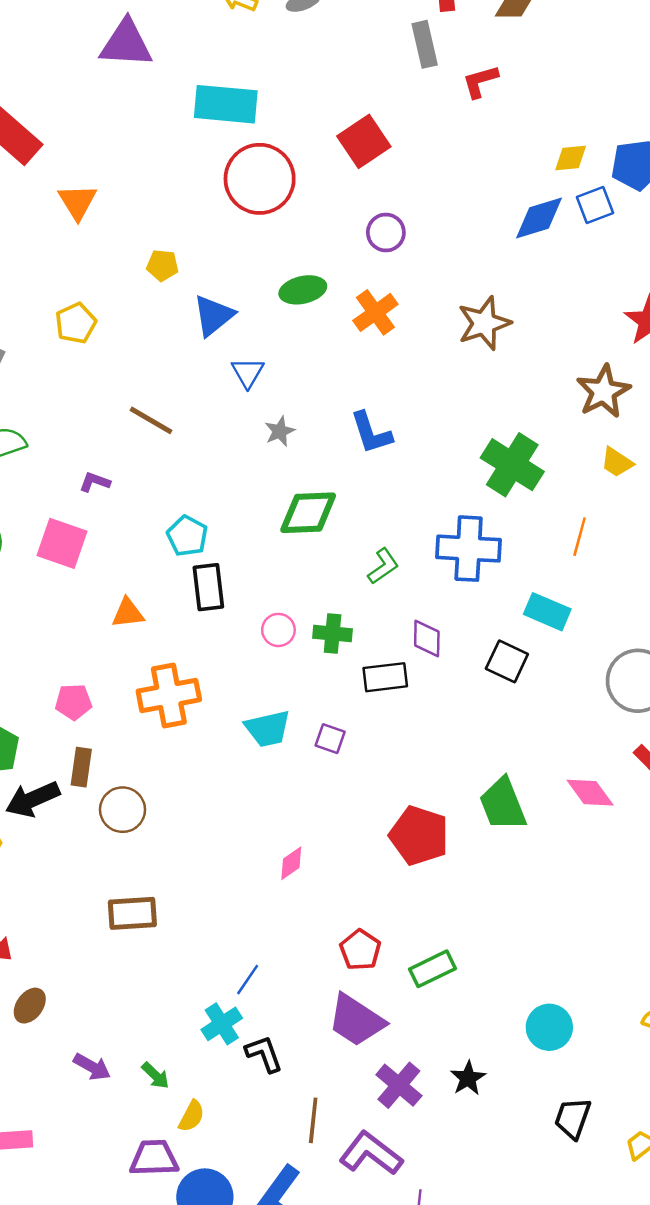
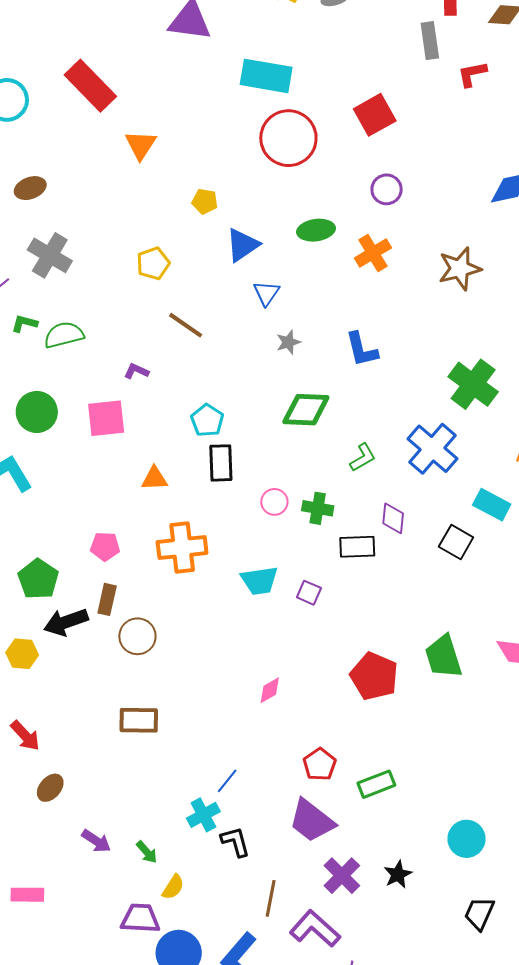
yellow pentagon: (76, 323) -> (153, 263), moved
pink square: (62, 543) -> (106, 418), turned -30
blue cross: (469, 549) -> (433, 449), turned 33

